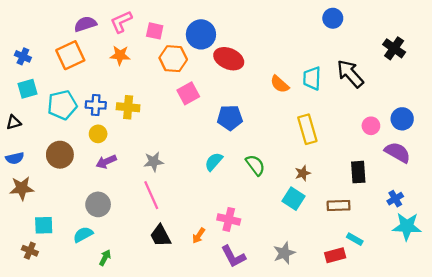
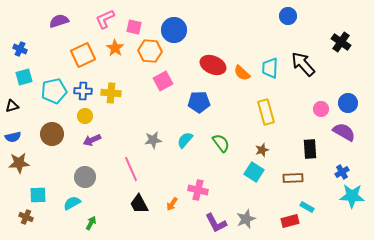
purple semicircle: (85, 24) -> (59, 21), moved
orange square: (70, 55) -> (83, 55), moved
orange star: (120, 55) -> (115, 48), moved, turned 30
red ellipse: (229, 59) -> (213, 65), moved
gray star: (154, 162) -> (153, 140), moved
purple L-shape: (233, 256) -> (216, 223), moved

